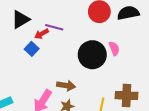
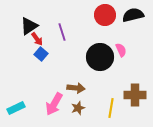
purple line: (54, 27) -> (62, 32), turned 60
red arrow: (42, 34) -> (37, 39), moved, turned -96

